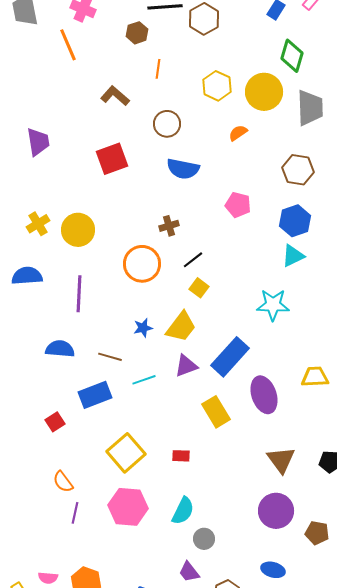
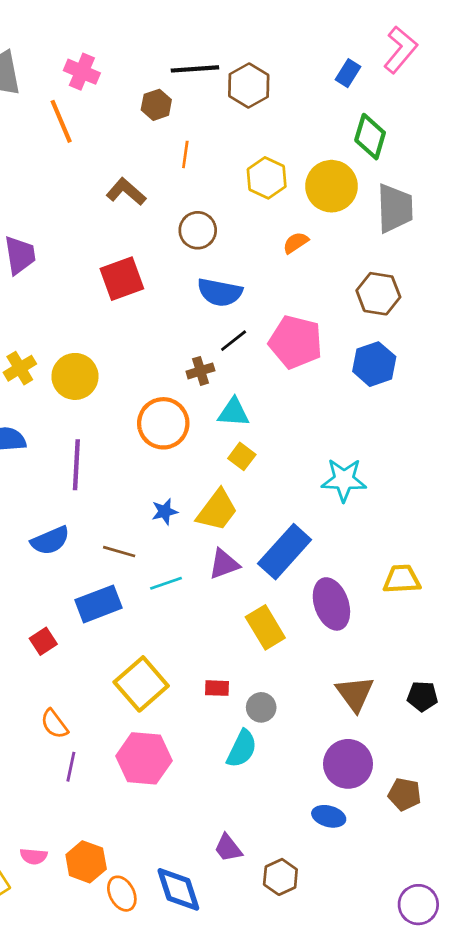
pink pentagon: (238, 205) -> (296, 342), size x1.5
cyan triangle: (293, 256) -> (234, 412), moved, turned 30
black line: (193, 260) -> (234, 341), moved
blue semicircle: (60, 349) -> (50, 541), turned 152
cyan semicircle: (183, 511) -> (242, 749), moved
gray circle: (204, 539) -> (261, 707), moved
blue ellipse: (273, 570) -> (329, 816), moved

